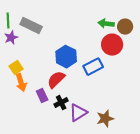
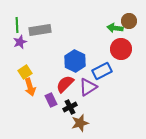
gray rectangle: (31, 26) -> (40, 30), turned -35
brown circle: (125, 27) -> (129, 21), moved
purple triangle: (78, 113) -> (88, 87), moved
brown star: (105, 119) -> (80, 123), moved

